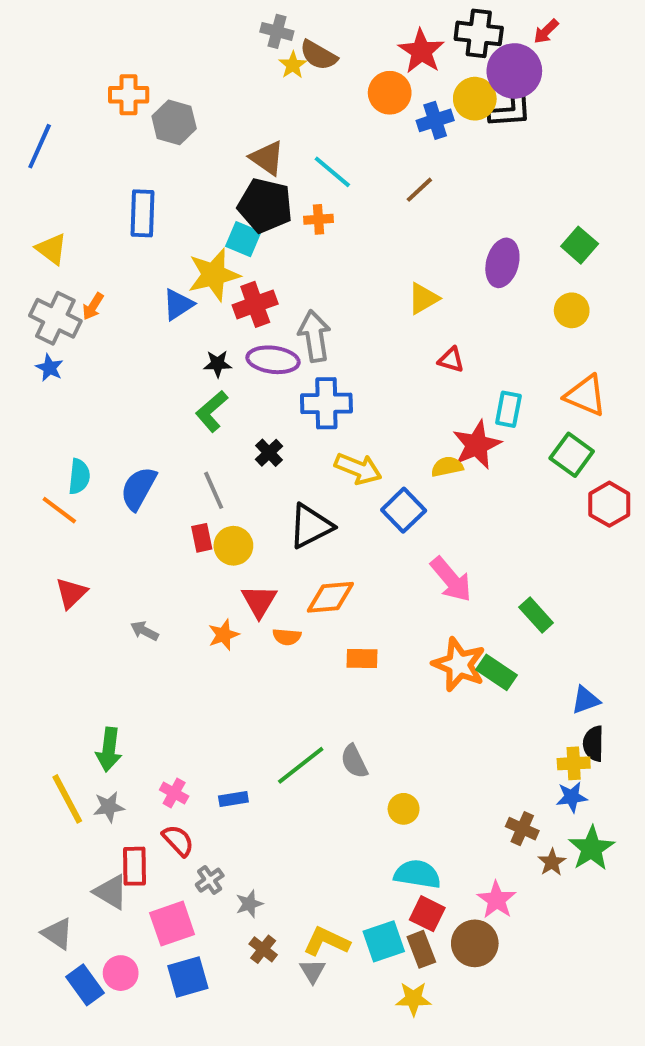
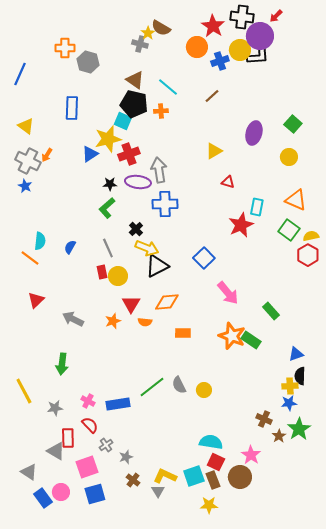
gray cross: (277, 31) -> (140, 44), moved
yellow semicircle: (447, 467) -> (311, 236), moved
yellow arrow: (358, 469) -> (147, 248), moved
blue semicircle: (138, 488) -> (70, 247), size x0.6
gray arrow: (144, 631) -> (73, 319), size x1.5
green arrow: (109, 750) -> (62, 364), moved
yellow line: (67, 799) -> (24, 391), moved
blue rectangle: (233, 799) -> (118, 404), size x1.6
yellow circle: (404, 809) -> (204, 390), moved

